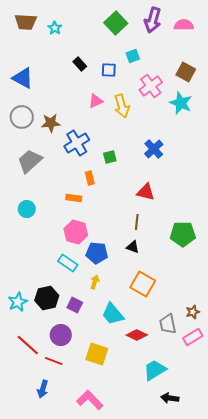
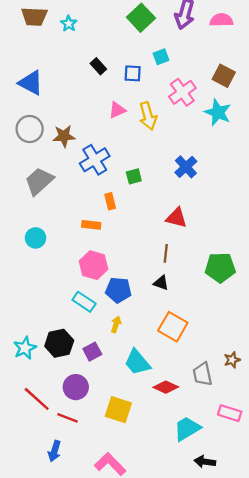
purple square: (75, 305) -> (92, 352), turned 35
pink rectangle: (193, 337) -> (230, 413), moved, turned 48

